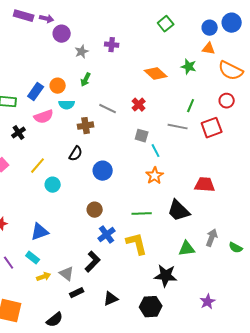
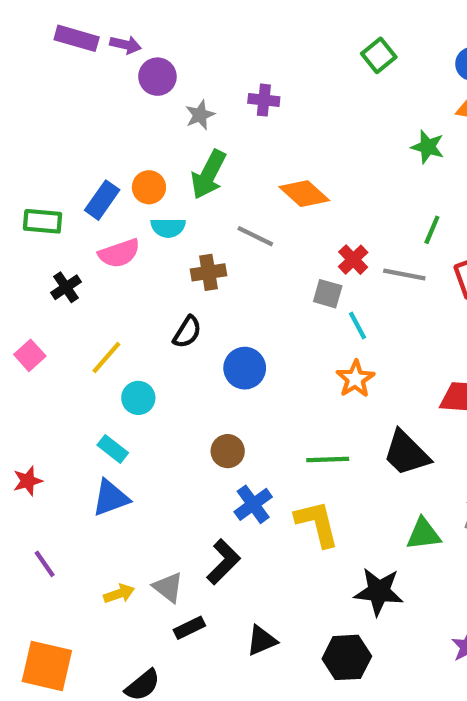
orange diamond: (156, 74) -> (304, 194), moved
green arrow: (86, 80) -> (209, 174), size x1.6
red cross: (139, 105) -> (353, 260), moved
cyan rectangle: (33, 258) -> (113, 449), moved

